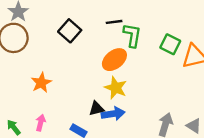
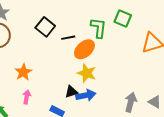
black line: (114, 22) -> (68, 38), moved
green square: (170, 44) -> (123, 19), moved
pink arrow: (41, 123) -> (27, 97), moved

